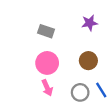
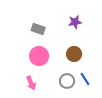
pink arrow: (47, 88) -> (31, 83), moved

